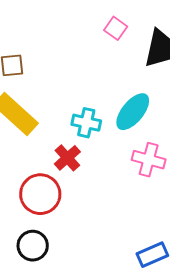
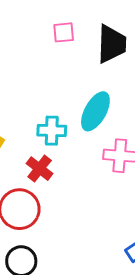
pink square: (116, 28) -> (64, 32), turned -30

